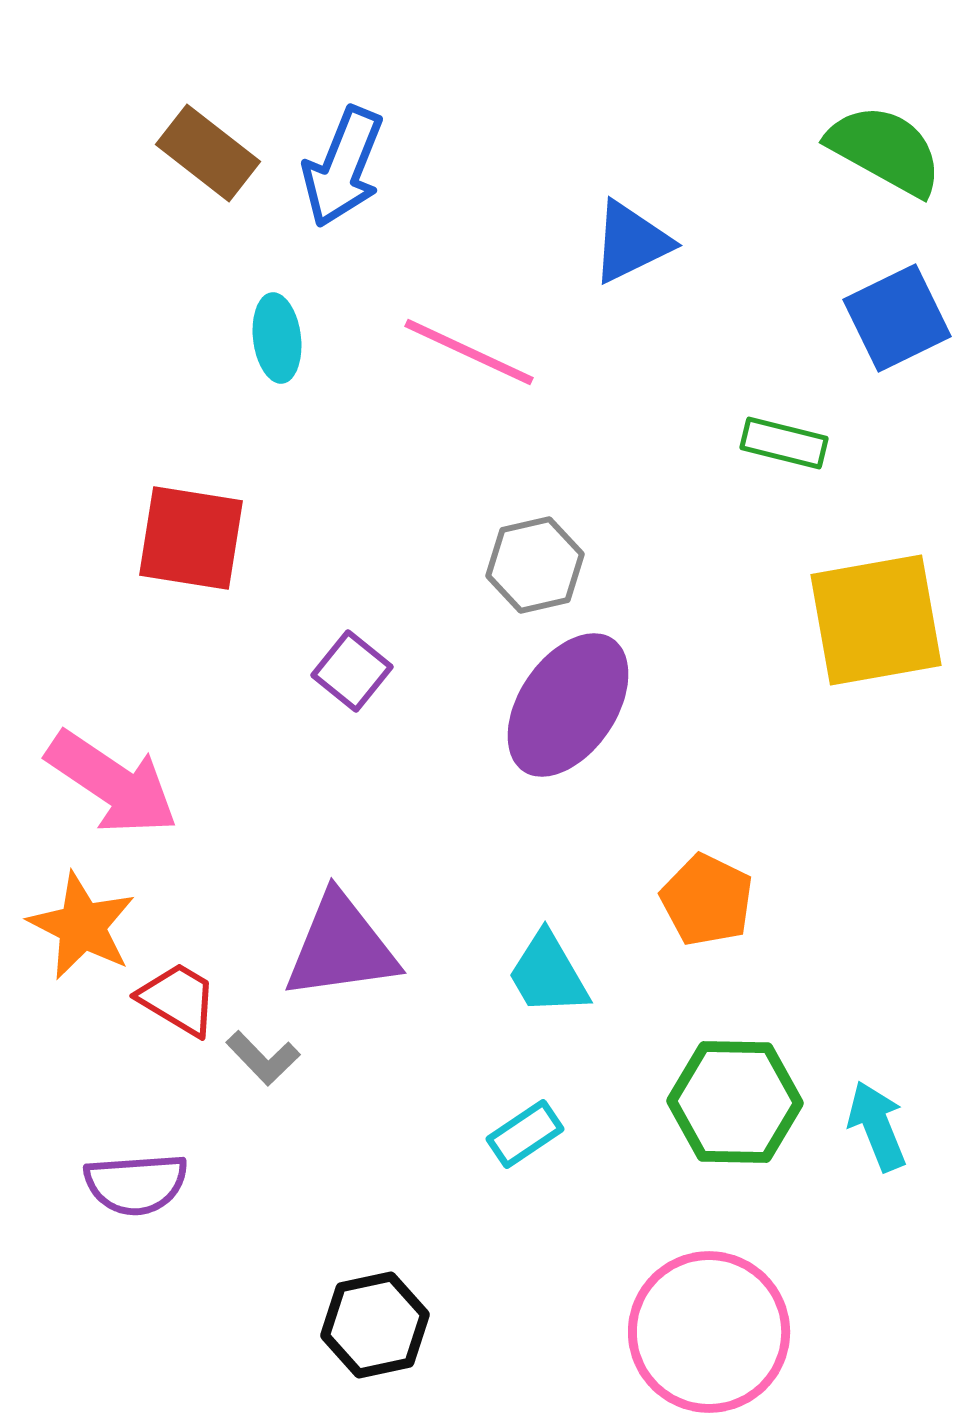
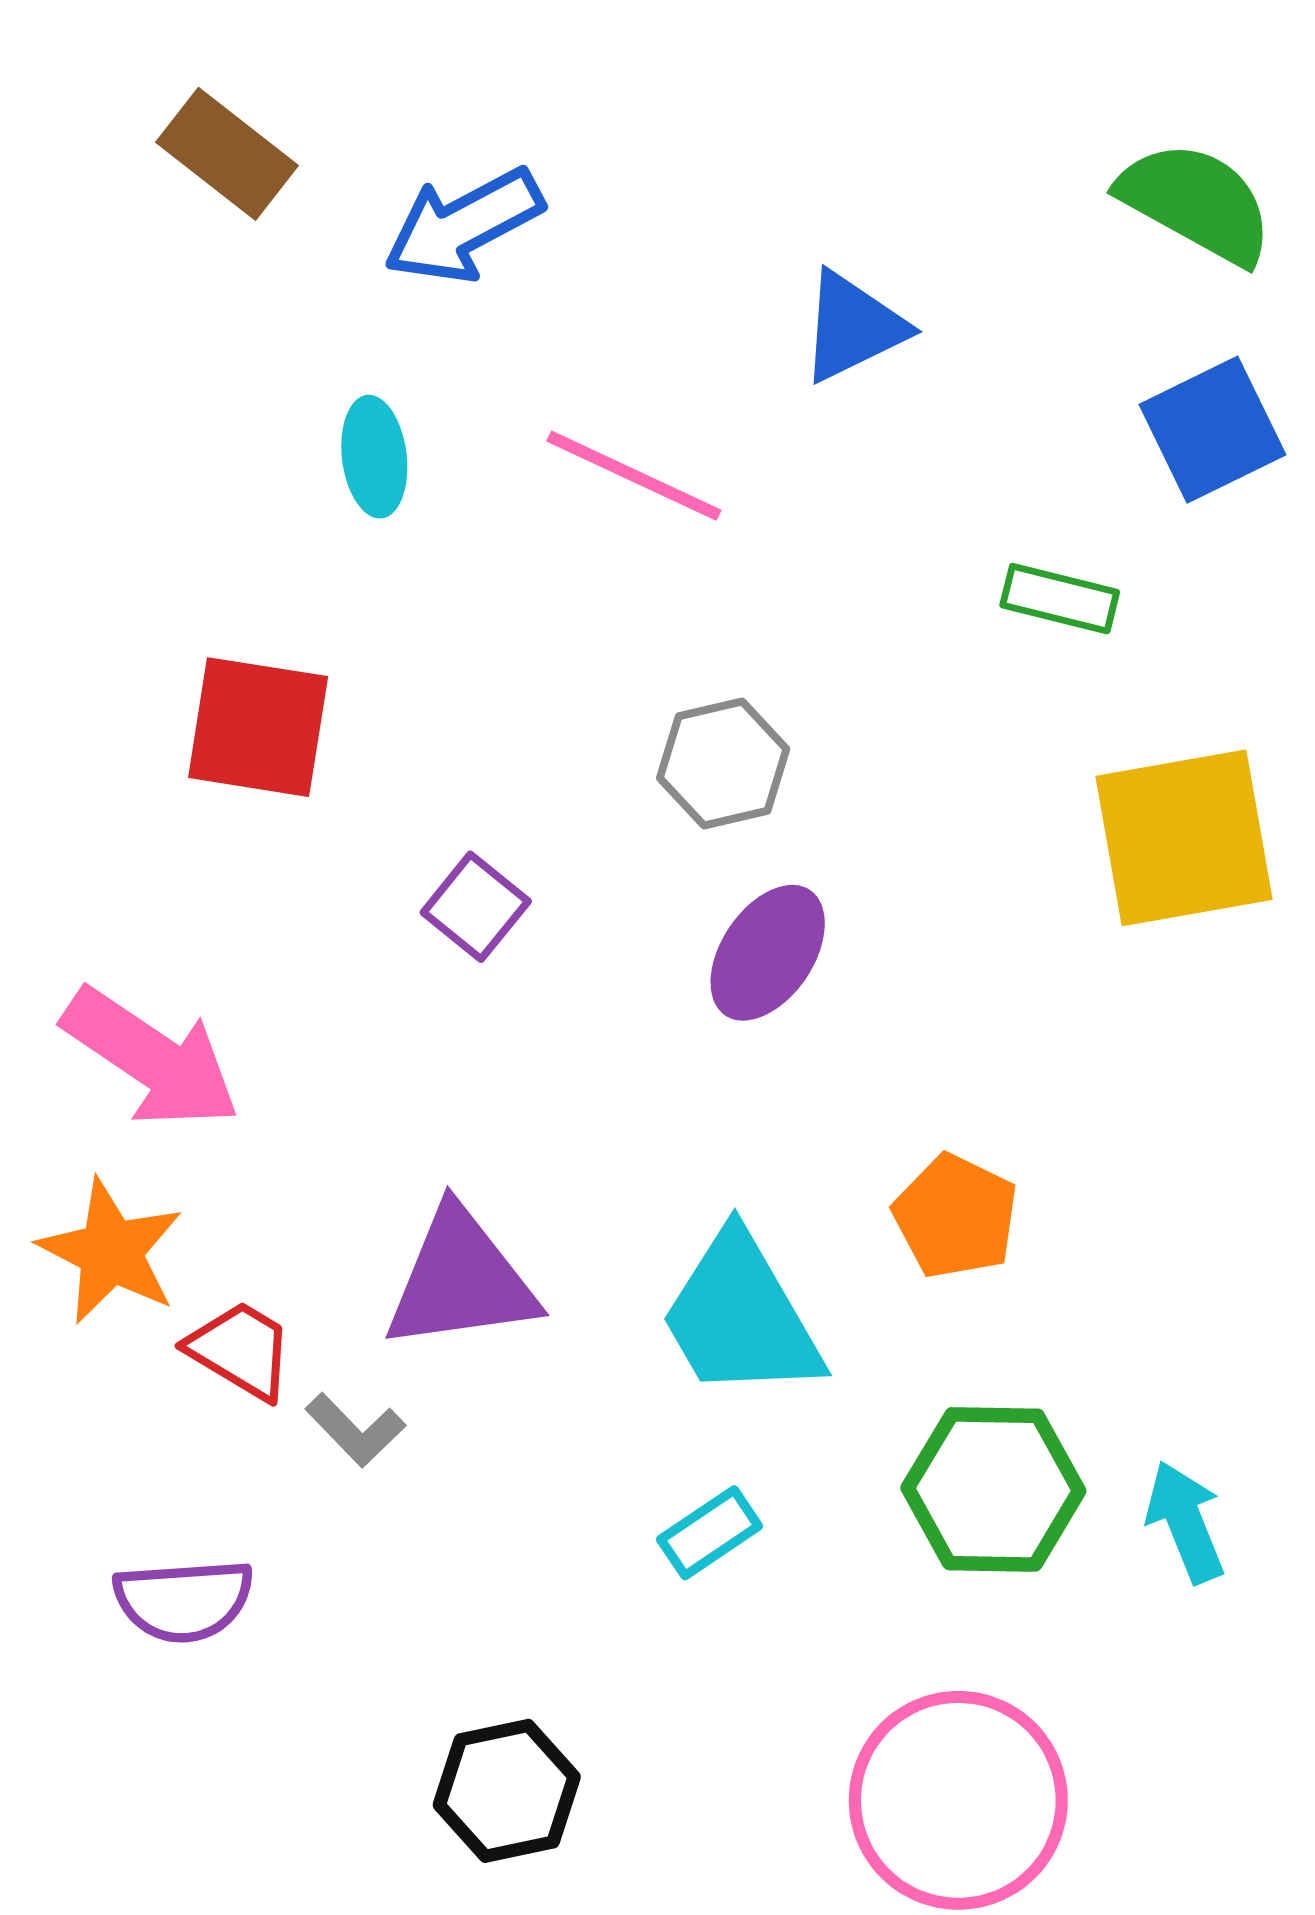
brown rectangle: (208, 153) -> (227, 154), moved
blue arrow: (343, 167) -> (464, 226), turned 40
purple ellipse: (568, 705) -> (768, 953), size x0.7
cyan trapezoid: (548, 974) -> (741, 1316), size x1.5

